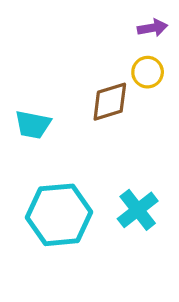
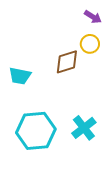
purple arrow: (152, 28) -> (93, 17), turned 42

